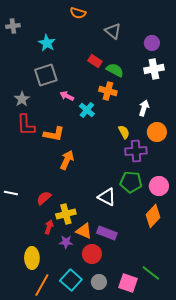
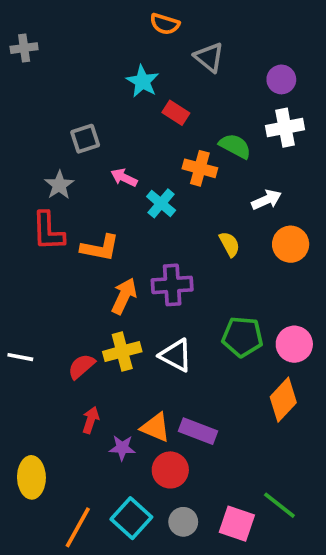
orange semicircle: (78, 13) -> (165, 24), moved
cyan star: (47, 43) -> (143, 81), moved
green semicircle: (115, 70) -> (235, 146), moved
gray square: (46, 75) -> (85, 139), size x0.7
gray star: (22, 99) -> (59, 185), moved
white arrow: (144, 108) -> (267, 200), turned 49
purple cross: (136, 151) -> (172, 285), moved
white triangle: (107, 197) -> (176, 355), moved
yellow cross: (66, 214) -> (122, 352), moved
yellow ellipse: (32, 258) -> (31, 477), moved

